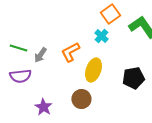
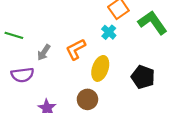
green line: (18, 48) -> (14, 35), moved
black pentagon: (133, 78) -> (143, 77), turned 30

